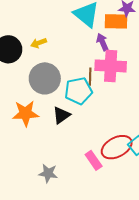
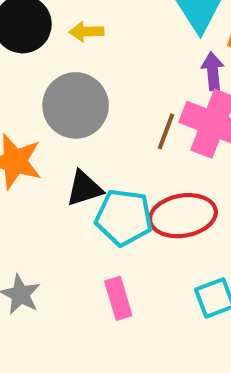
cyan pentagon: (78, 91) -> (124, 217), moved
red ellipse: (117, 147) -> (183, 216), moved

